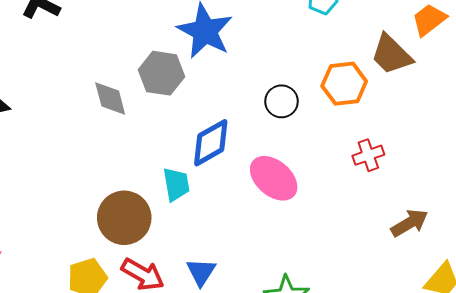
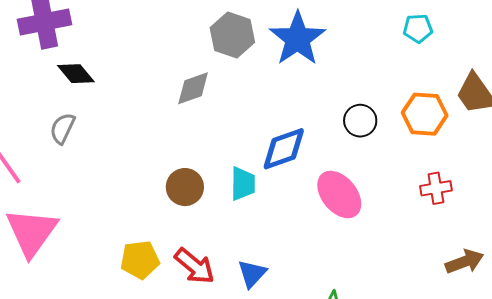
gray hexagon: (161, 73) -> (232, 35), moved
gray diamond: (110, 99) -> (193, 88), turned 75
brown circle: (124, 218) -> (185, 187), moved, size x0.7

